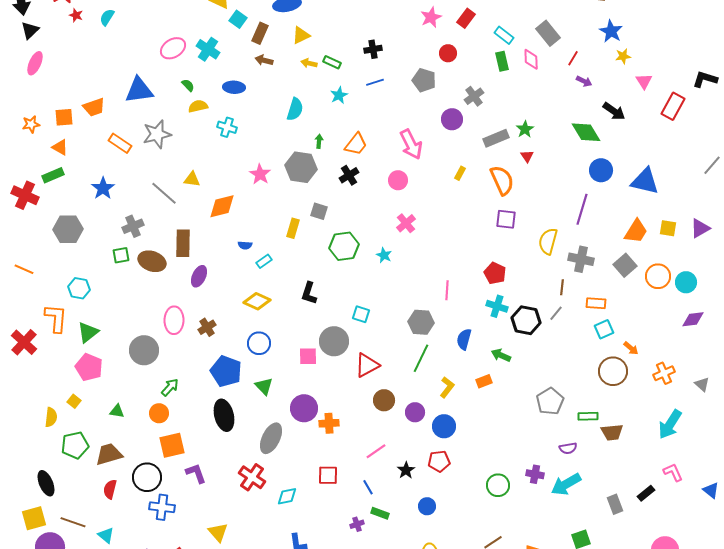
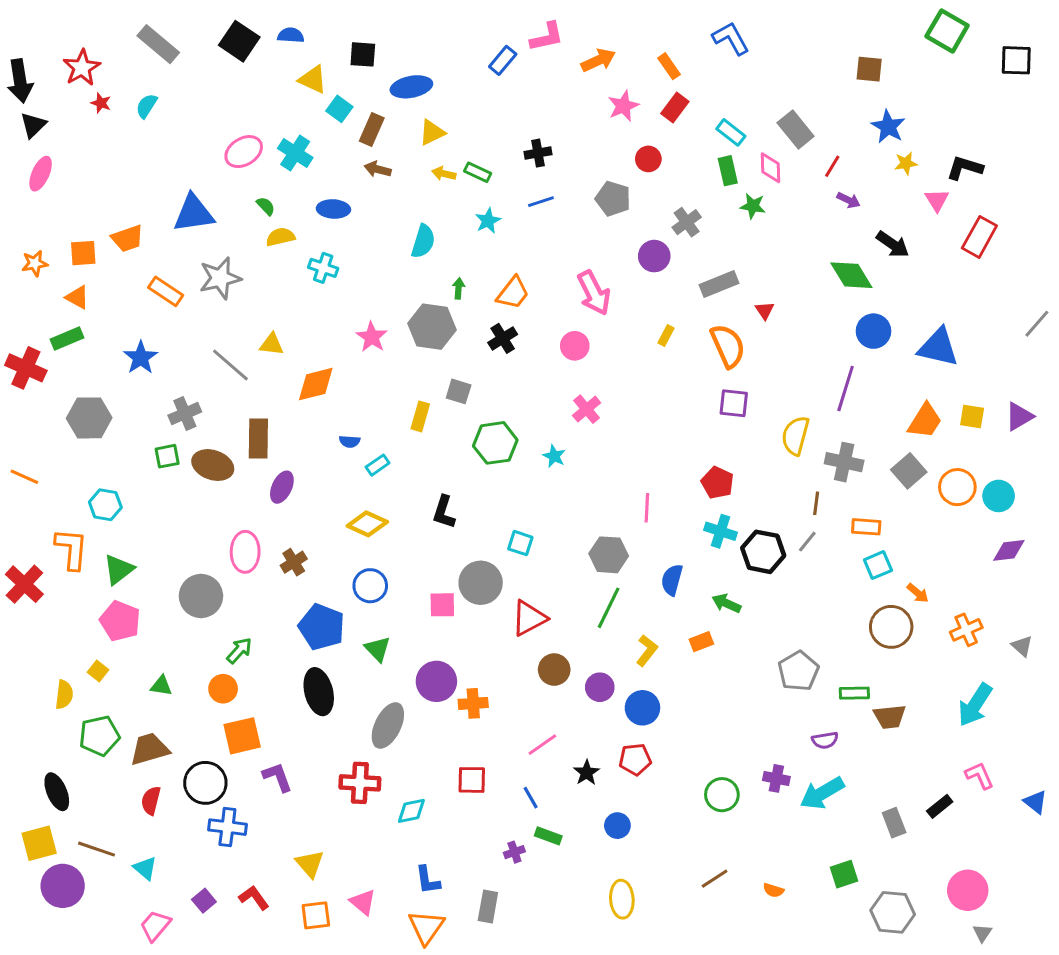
black L-shape: (705, 79) -> (965, 168), moved
green star: (525, 129) -> (753, 206), moved, turned -30
red cross: (252, 477) -> (360, 783), turned -32

